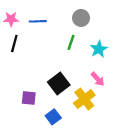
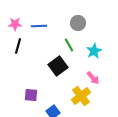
green line: (71, 42) -> (69, 45), turned -48
black square: (59, 84) -> (58, 66), moved

